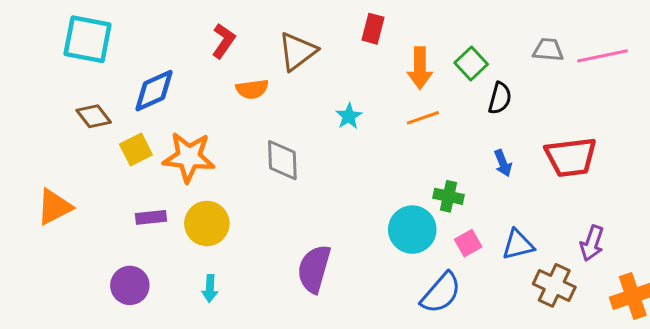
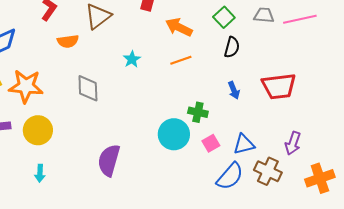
green square: (471, 63) -> (224, 17), moved
orange arrow: (420, 68) -> (179, 27), turned 116
blue semicircle: (441, 293) -> (230, 176), moved

